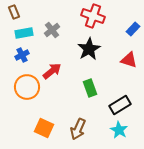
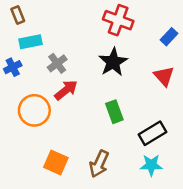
gray cross: (52, 30) -> (57, 63), moved
blue cross: (22, 55) -> (13, 67), moved
red triangle: (129, 60) -> (164, 76), turned 30
cyan star: (119, 130) -> (151, 165), turned -30

